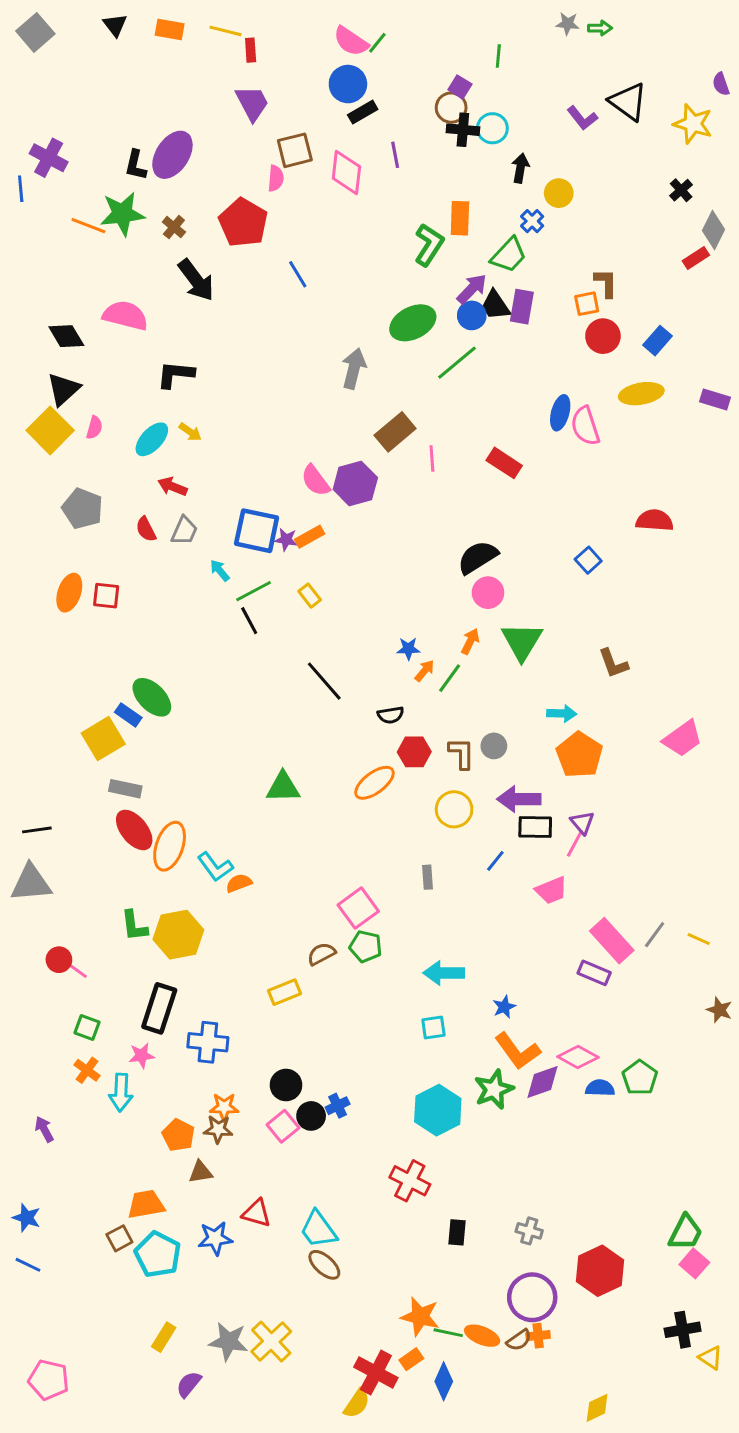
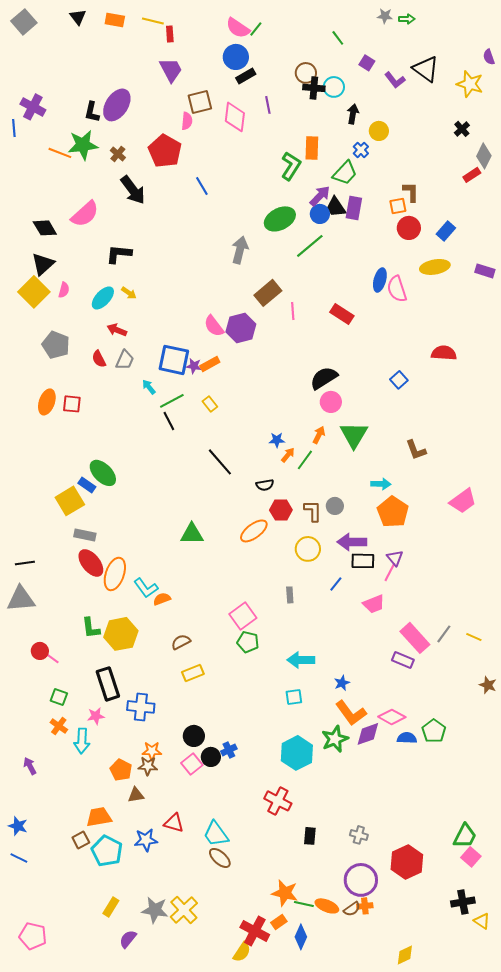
green line: (498, 56) -> (338, 38), turned -42
purple square: (460, 87) -> (367, 63), moved
pink semicircle: (125, 315) -> (85, 214), turned 124
brown semicircle: (321, 954) -> (181, 642), moved
black rectangle: (159, 1008) -> (108, 684), turned -36

